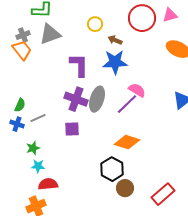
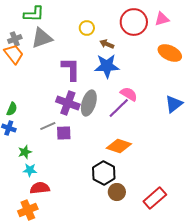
gray line: (38, 118) -> (48, 126), moved

